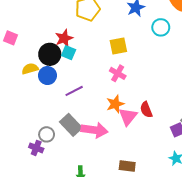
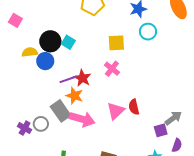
cyan circle: (161, 27) -> (148, 32), moved
red star: (64, 38) -> (82, 78), moved, turned -30
orange star: (115, 104) -> (74, 96), moved, turned 30
gray circle: (47, 134) -> (41, 124), moved

